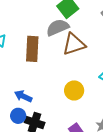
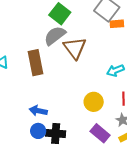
brown triangle: (74, 44) -> (75, 48), turned -35
yellow circle: (74, 90) -> (94, 102), moved

